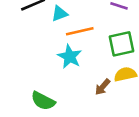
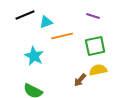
cyan star: (70, 57) -> (34, 56), moved

